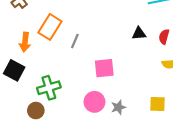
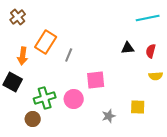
pink circle: (94, 102) -> (74, 99), moved
yellow square: (157, 104) -> (138, 107), moved

